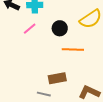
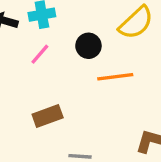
brown rectangle: (57, 78) -> (48, 116), moved

